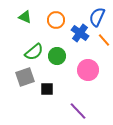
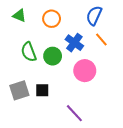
blue cross: (80, 33) -> (74, 43), moved
green semicircle: (34, 52) -> (29, 52), turned 108
gray square: (25, 77) -> (19, 90), moved

